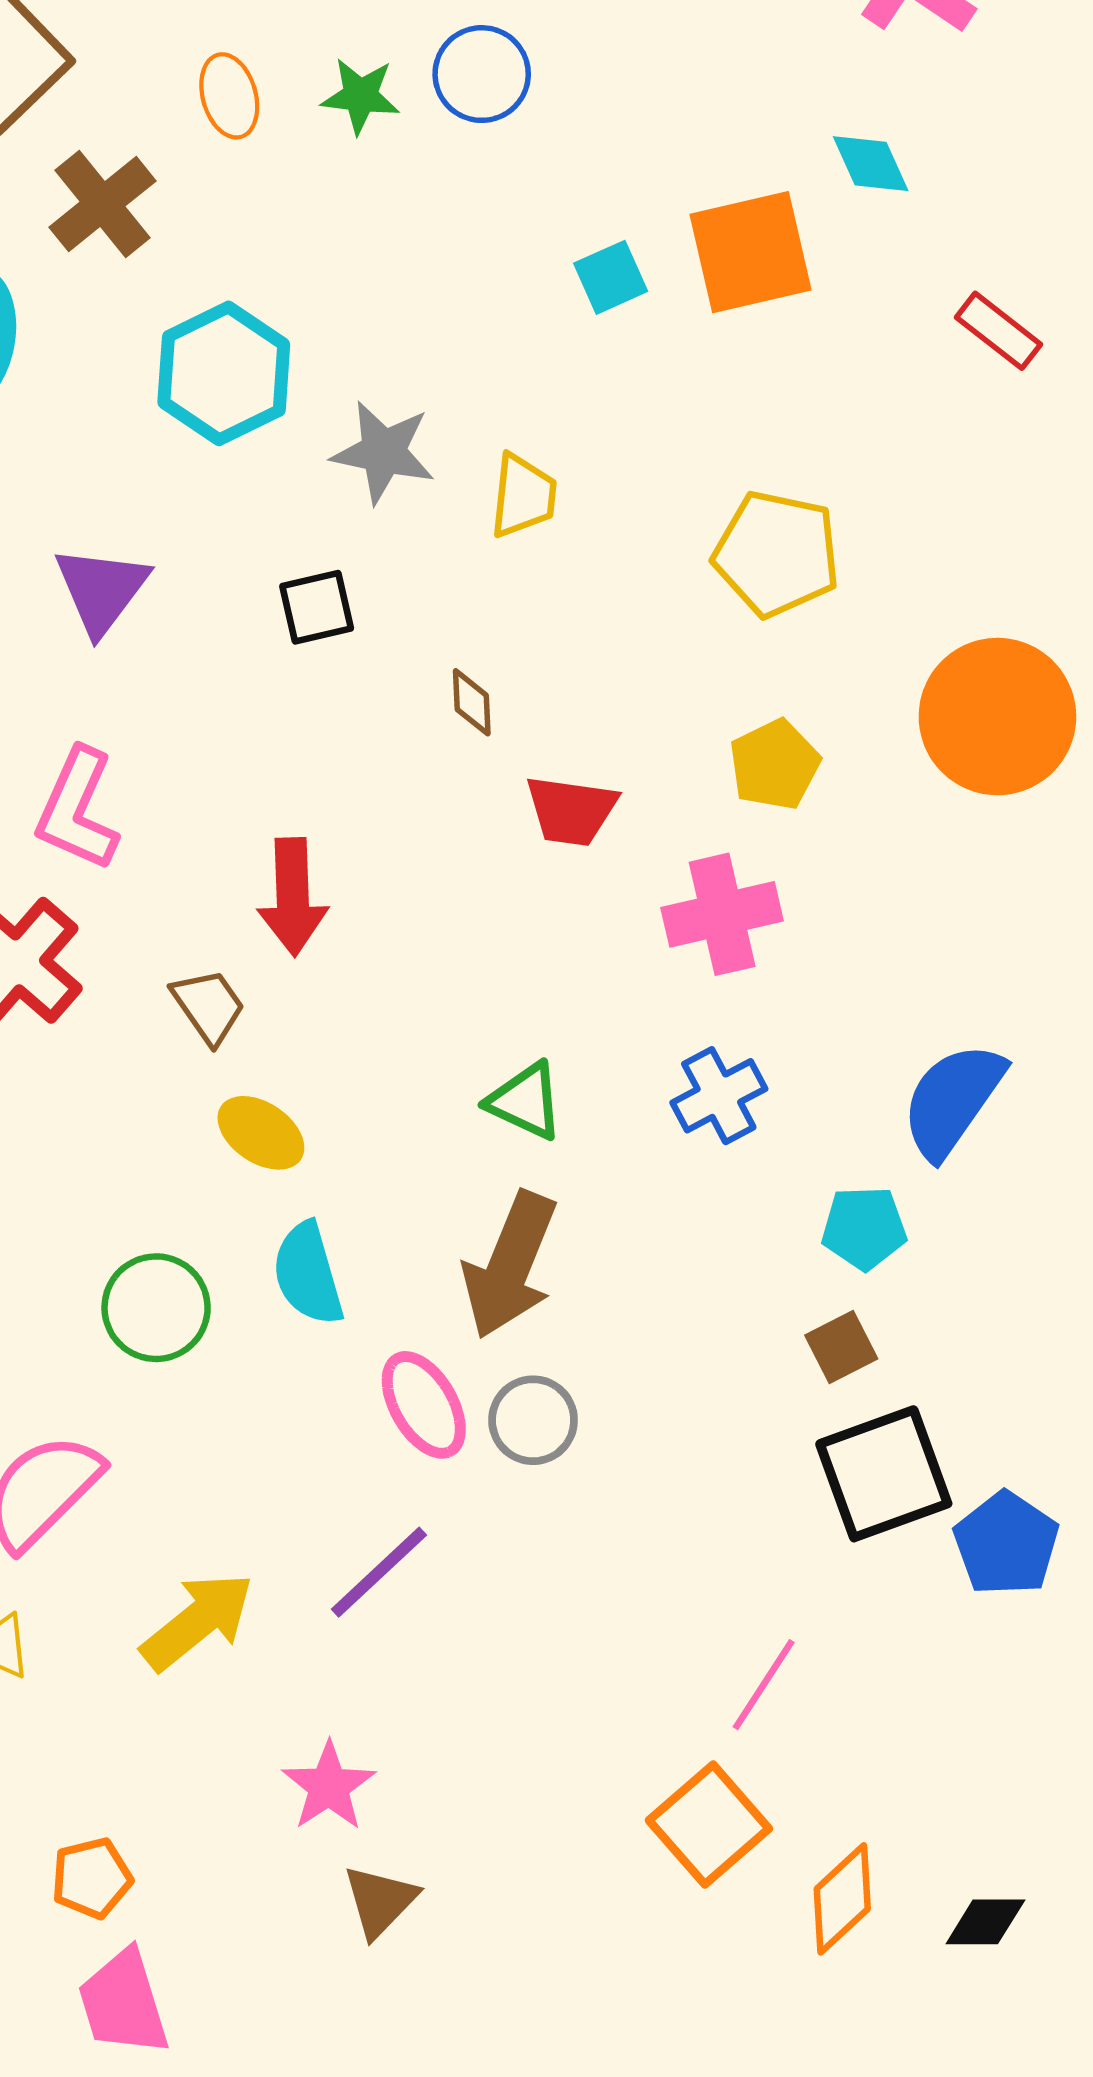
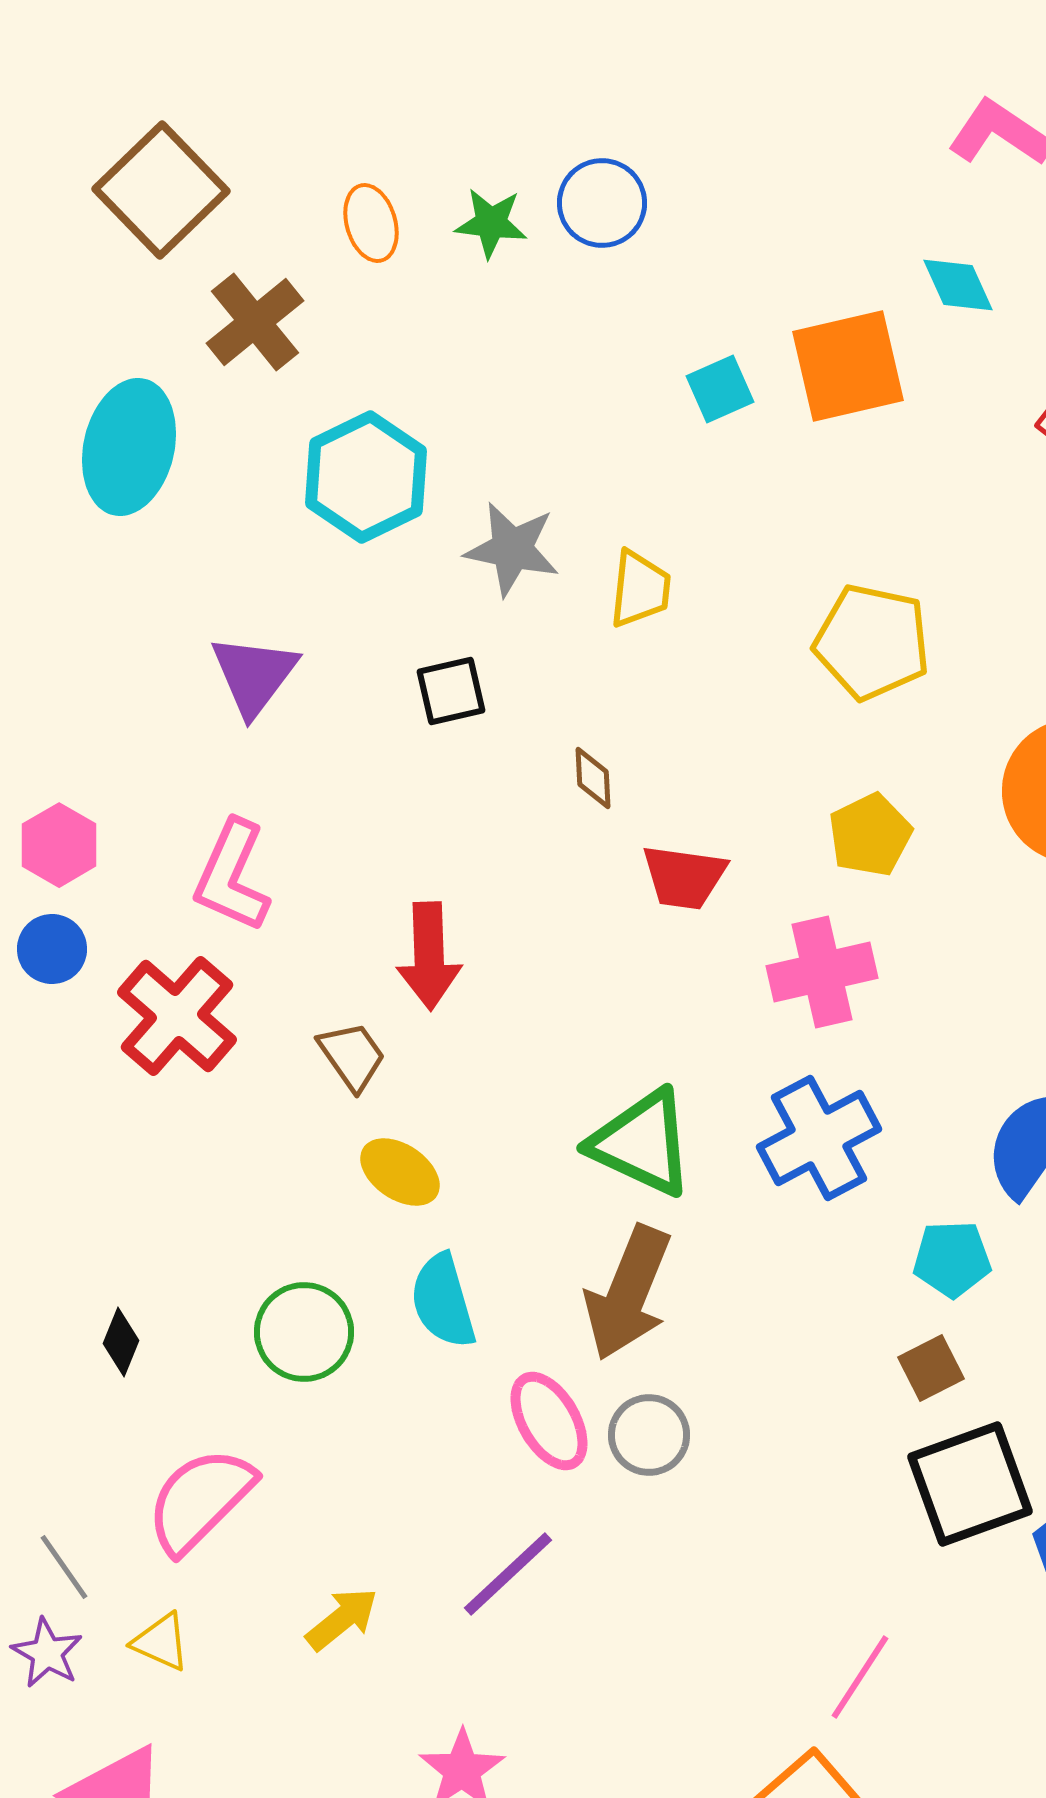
blue cross: (719, 1096) -> (819, 1138), size x1.4
green triangle: (525, 1101) -> (642, 1143), size x1.5
yellow arrow: (198, 1621) -> (342, 1619), size x0.7

